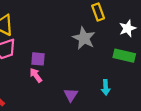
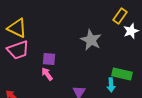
yellow rectangle: (98, 12) -> (120, 16), moved, turned 56
green rectangle: (124, 56) -> (122, 74), moved

